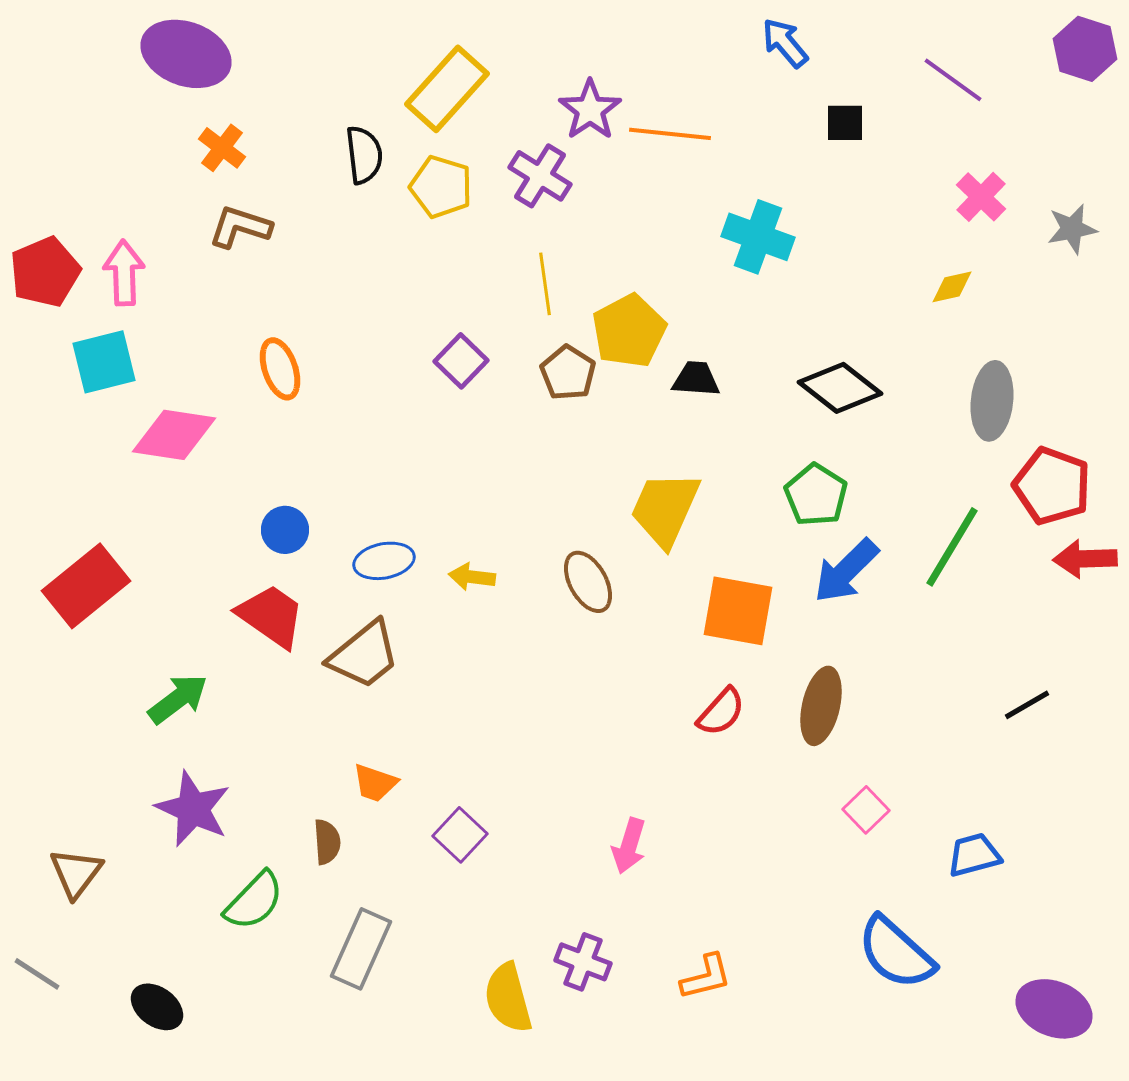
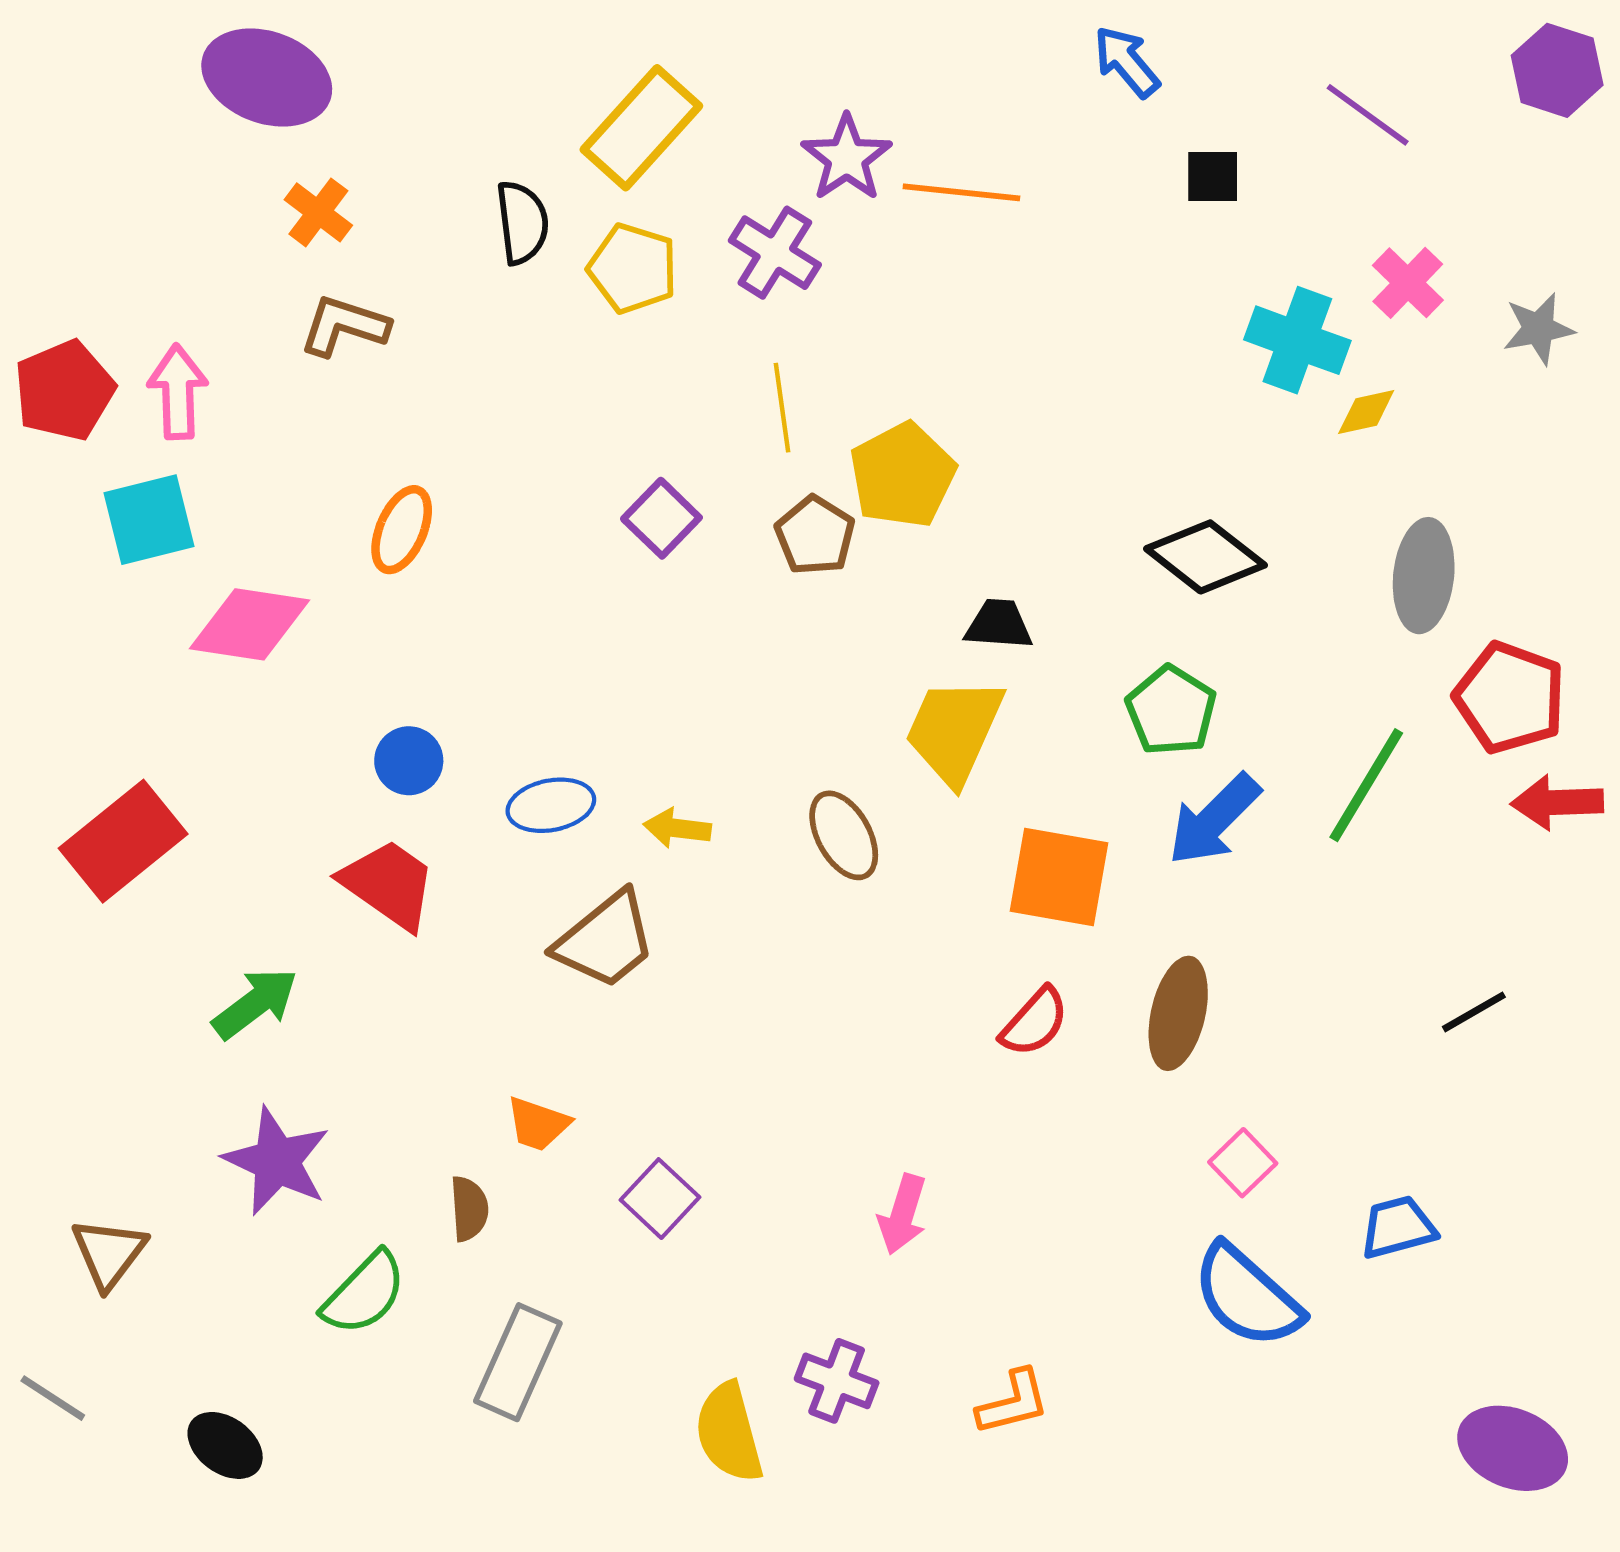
cyan cross: (758, 237) -> (1297, 340), moved
orange ellipse: (280, 369) -> (402, 530), turned 42
black trapezoid: (696, 379) -> (999, 624), moved
brown trapezoid: (364, 655) -> (605, 940), moved
blue semicircle: (896, 953) -> (1247, 1296), moved

